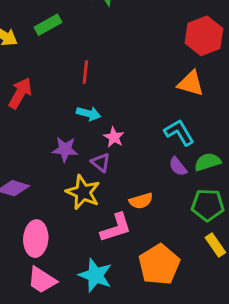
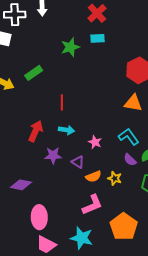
red arrow: (20, 93) -> (36, 131), moved
pink star: (114, 137) -> (95, 142), moved
yellow star: (83, 192) -> (115, 178), moved, size x0.6
orange semicircle: (141, 201) -> (93, 176), moved

